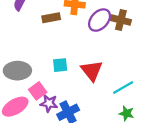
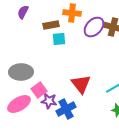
cyan square: (60, 65) -> (59, 39), moved
red triangle: (92, 71) -> (81, 84), moved

